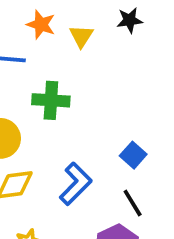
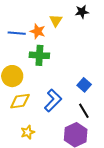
orange star: (41, 25) -> (38, 31), moved

